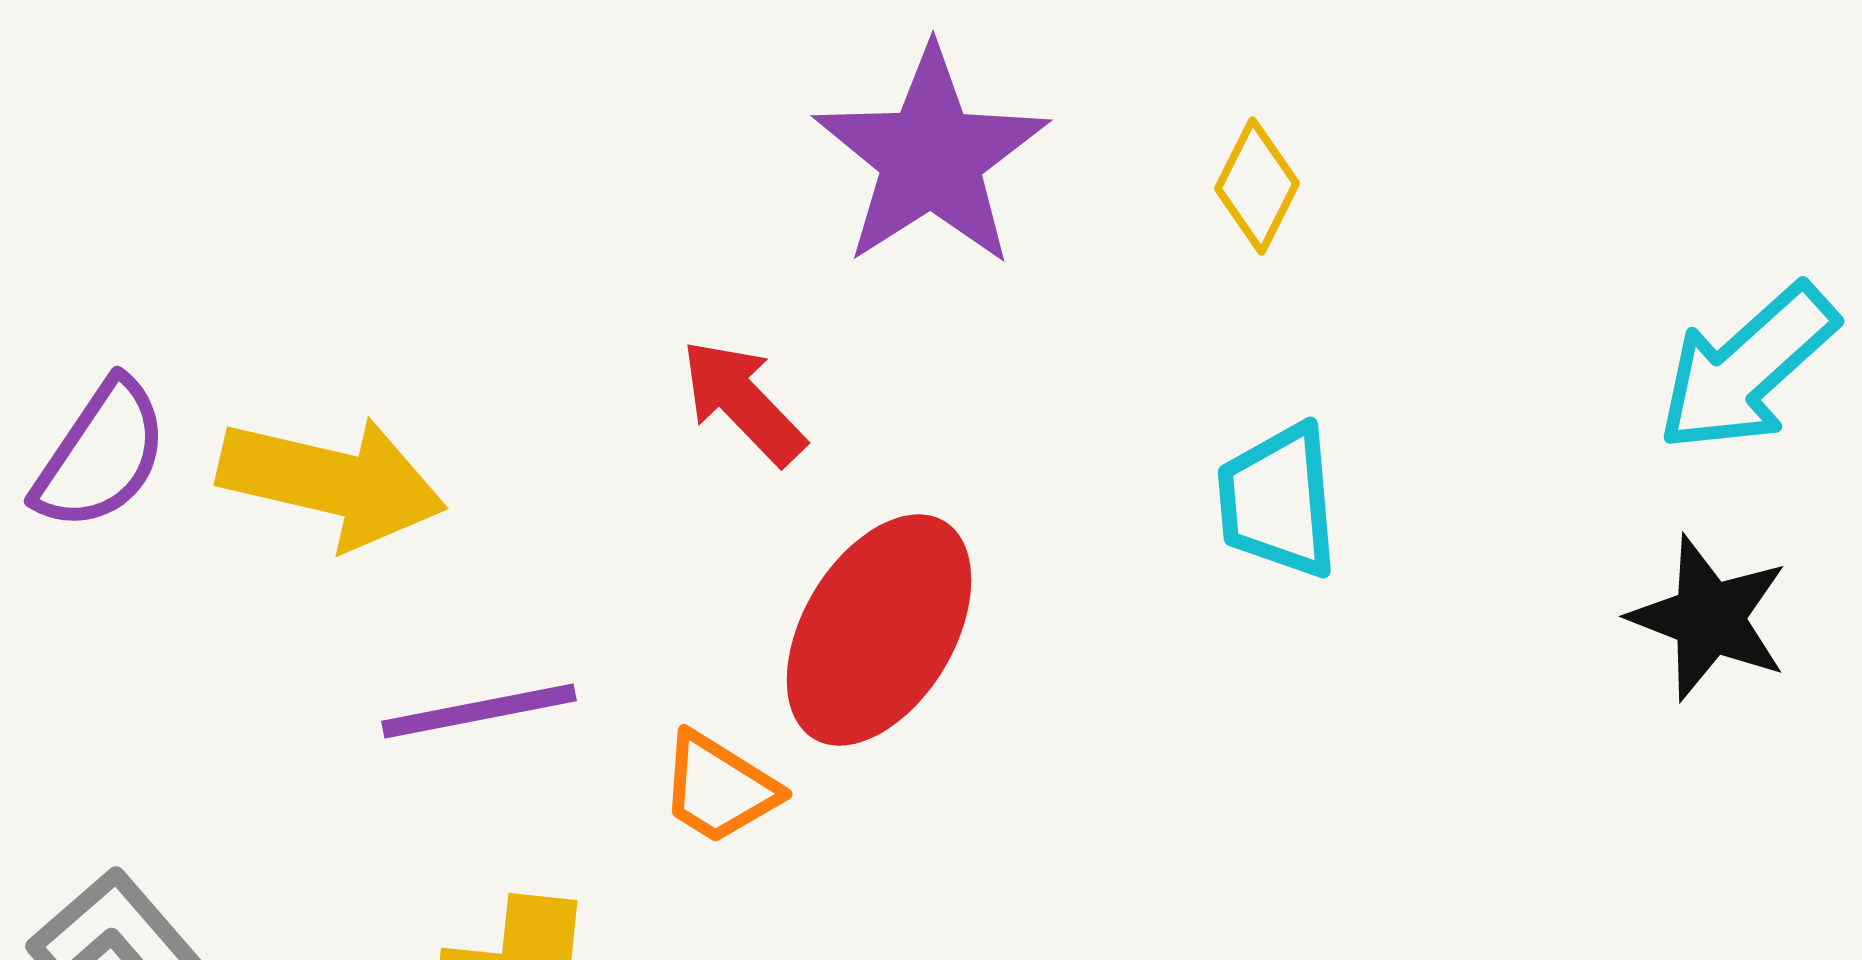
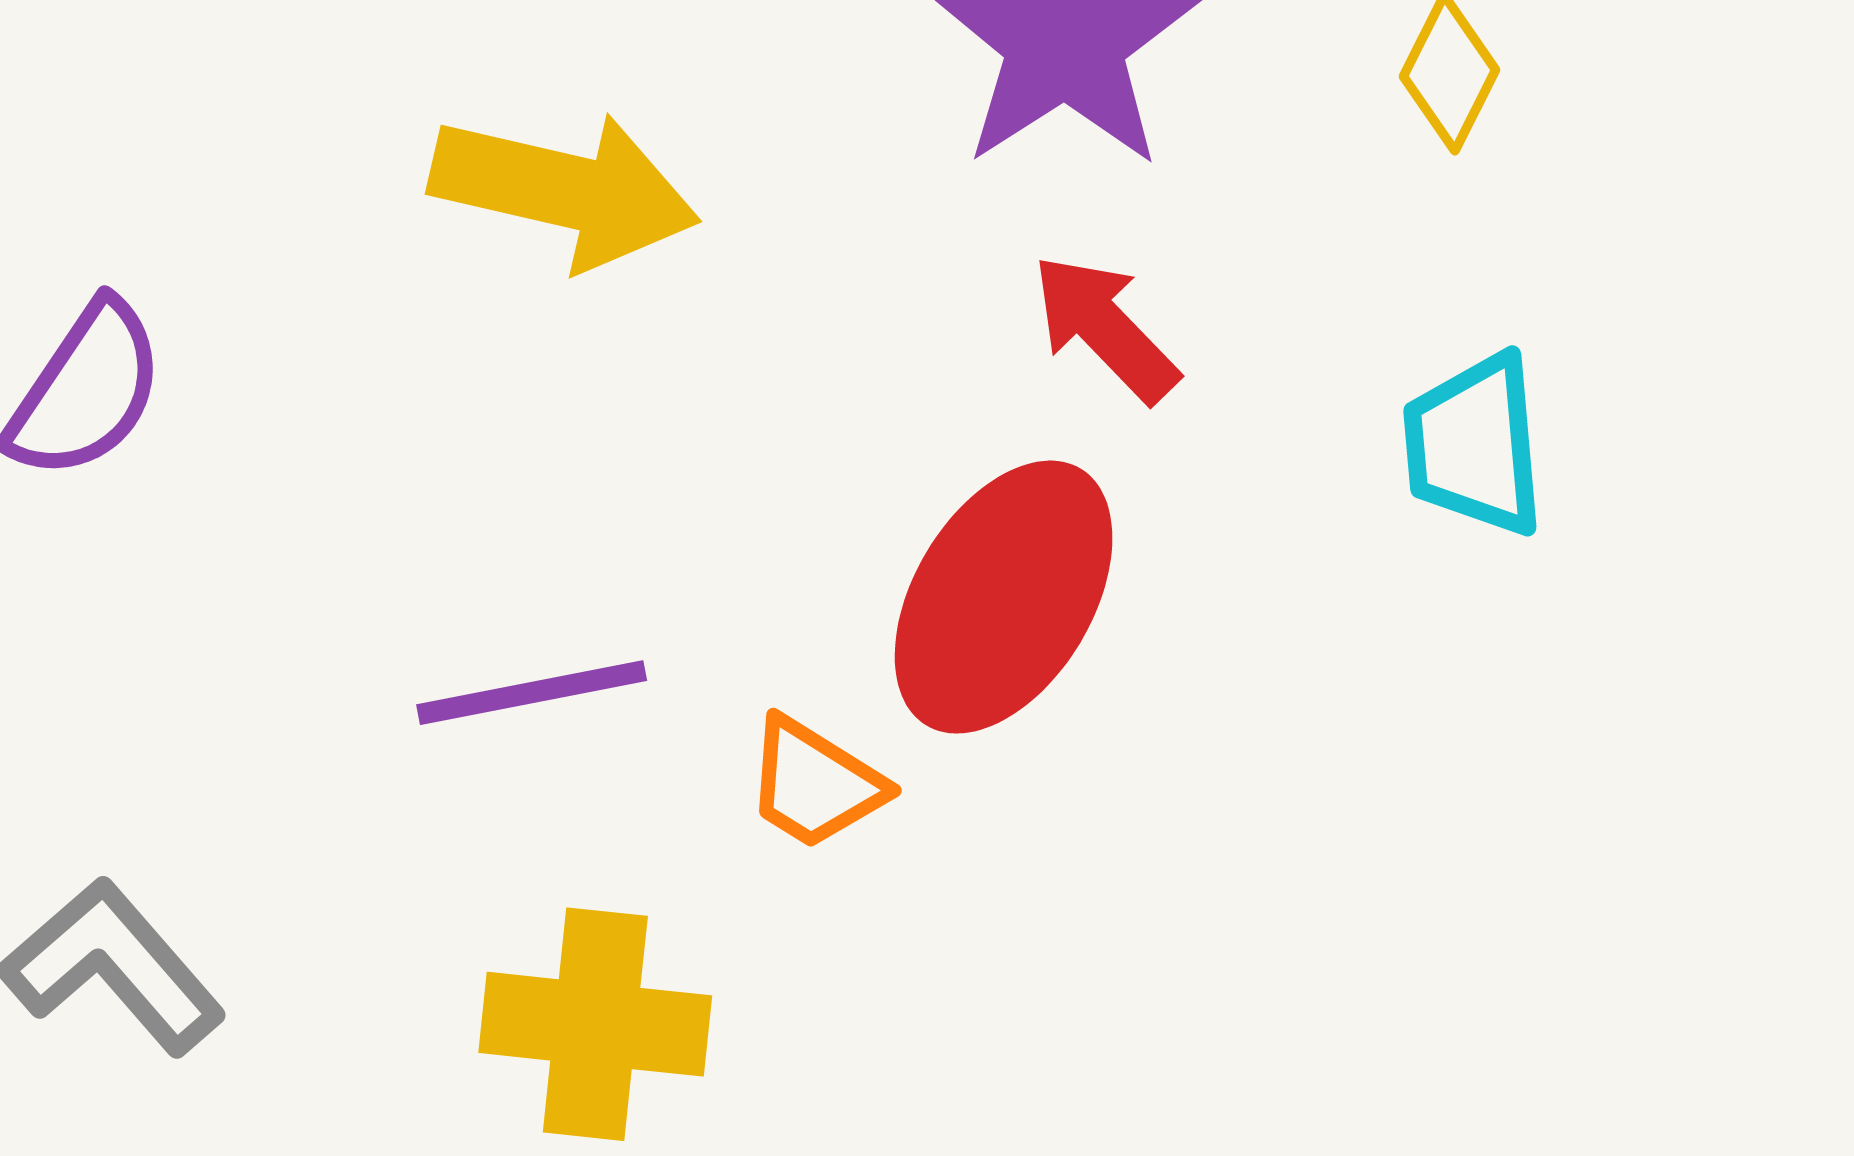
red arrow: (743, 402) -> (1105, 328), moved
yellow arrow: (332, 482) -> (565, 190), moved

